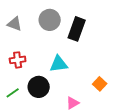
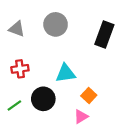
black rectangle: (77, 29) -> (104, 34), moved
orange square: (100, 84) -> (89, 95), moved

